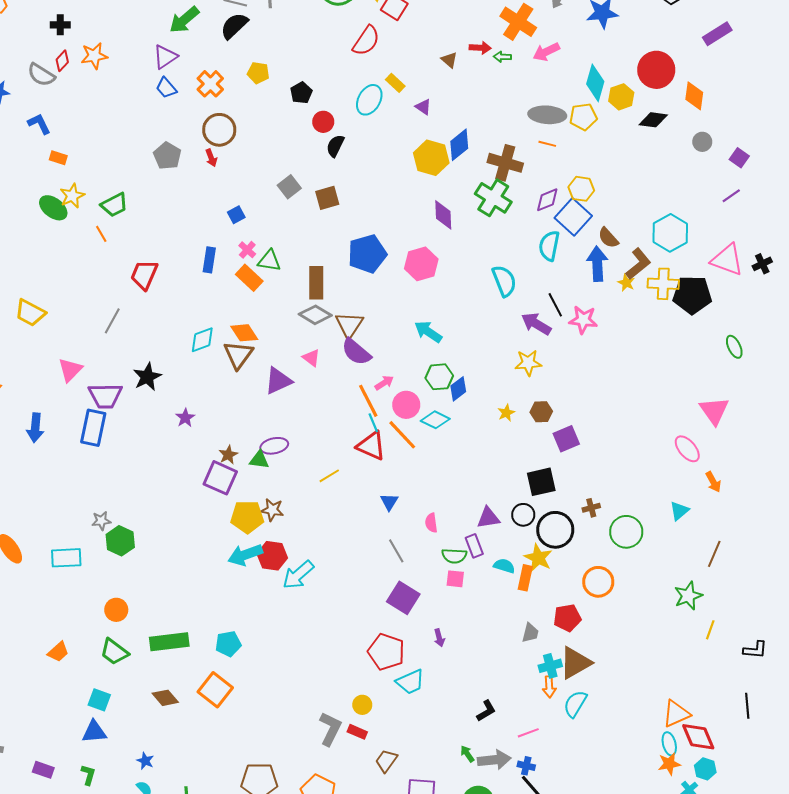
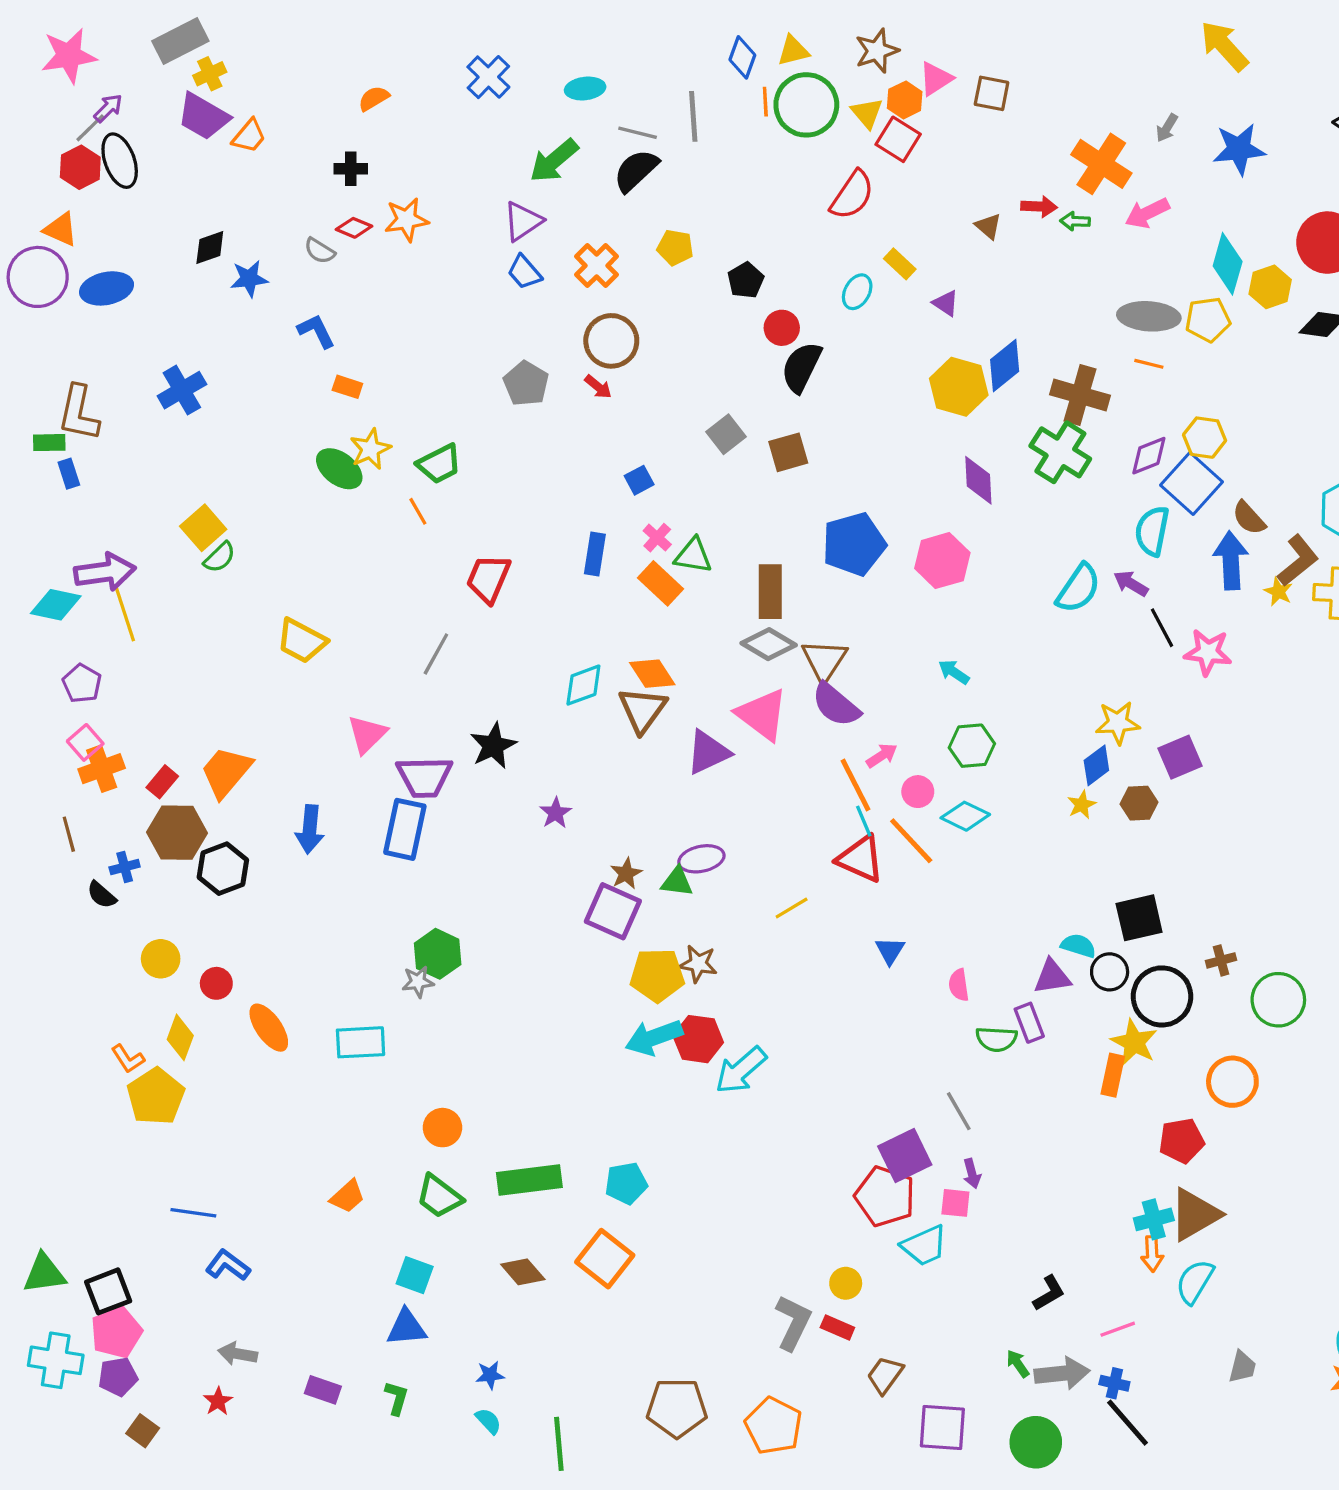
red diamond: (62, 61) -> (354, 228), turned 70
gray semicircle: (41, 75) -> (320, 251), size x0.7
cyan ellipse: (369, 100) -> (857, 292), size x0.7
black semicircle: (335, 146) -> (801, 367), size x1.4
red arrow: (211, 158) -> (598, 387), turned -30
cyan semicircle: (504, 281) -> (1078, 588), turned 56
purple arrow: (536, 324) -> (1131, 583), moved, size x0.7
cyan arrow: (428, 332) -> (954, 672), size x0.7
pink triangle: (311, 358) -> (762, 715), size x1.8
blue diamond: (458, 389) -> (1096, 765), moved
pink circle: (406, 405) -> (918, 792), size x0.7
purple square: (566, 439) -> (1180, 757), moved
green hexagon: (120, 541) -> (438, 954), moved
gray line: (396, 551) -> (959, 1111), moved
cyan semicircle: (504, 566) -> (1078, 946), moved
pink square: (455, 579) -> (955, 1203), moved
purple square: (403, 598) -> (905, 1155), moved, turned 32
gray trapezoid: (530, 633) -> (1242, 1367), moved
blue star: (145, 761) -> (490, 1375), turned -30

